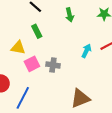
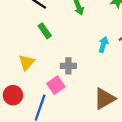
yellow triangle: (18, 48) -> (27, 62), moved, turned -49
pink square: (32, 64) -> (56, 85), moved

